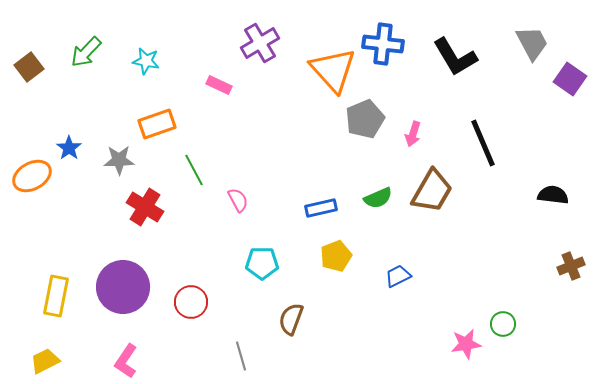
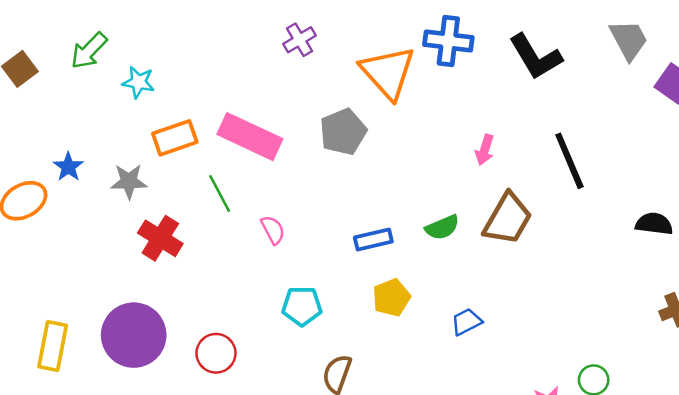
purple cross: (260, 43) -> (299, 40), size x0.7
cyan star: (146, 61) -> (139, 82), moved
pink rectangle: (219, 85) -> (250, 137), moved, size x2.0
gray pentagon: (365, 119) -> (343, 132), moved

